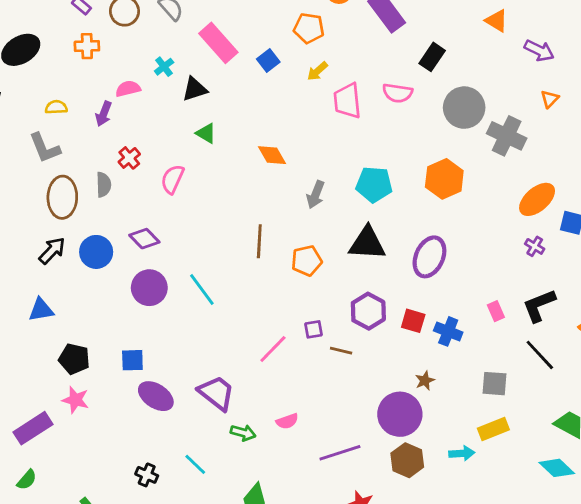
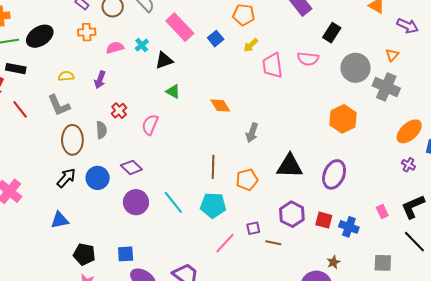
pink semicircle: (128, 89) -> (115, 48), moved
orange triangle: (550, 99) -> (392, 55), moved
cyan pentagon: (374, 185) -> (213, 205), moved

